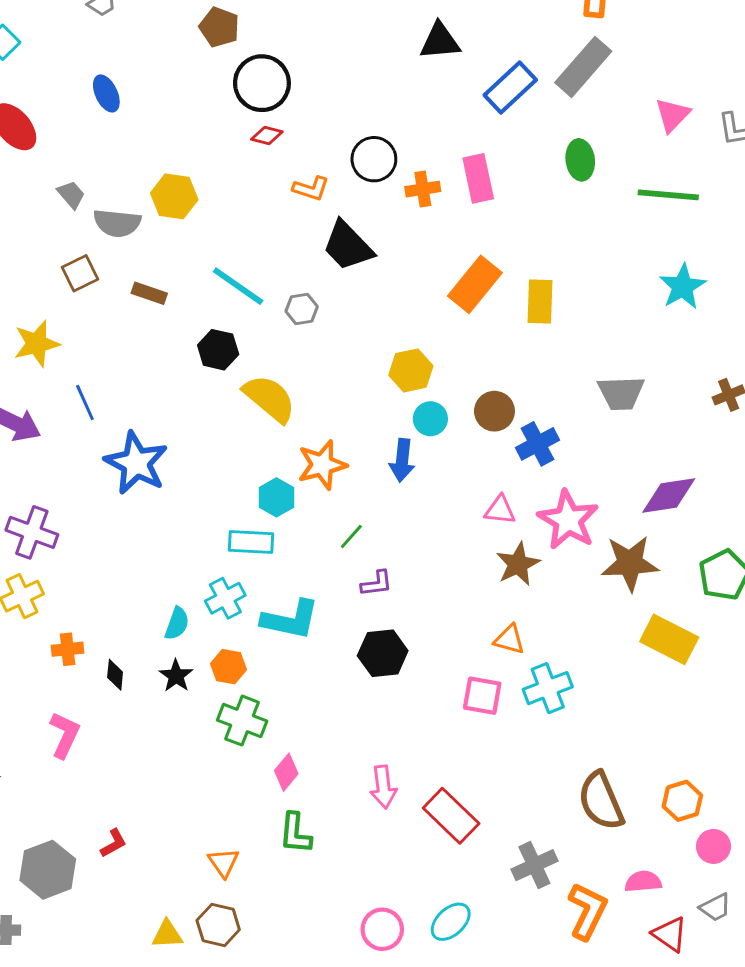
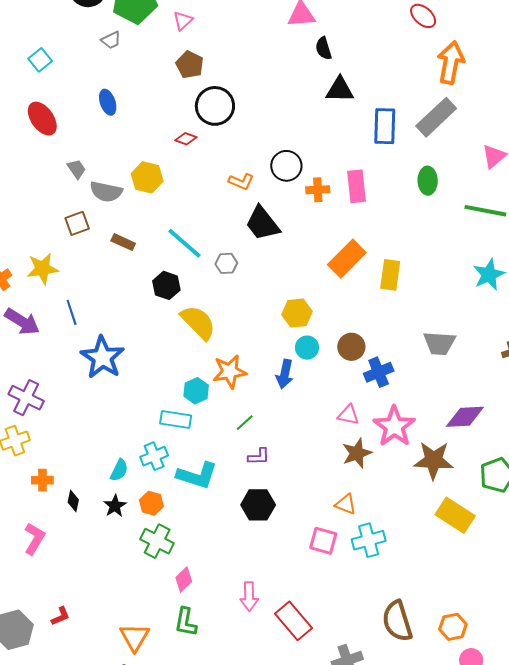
blue rectangle: (510, 87) -> (385, 126), turned -51
red diamond: (267, 136) -> (186, 139), moved
orange triangle: (224, 863) -> (135, 637), size x1.4

